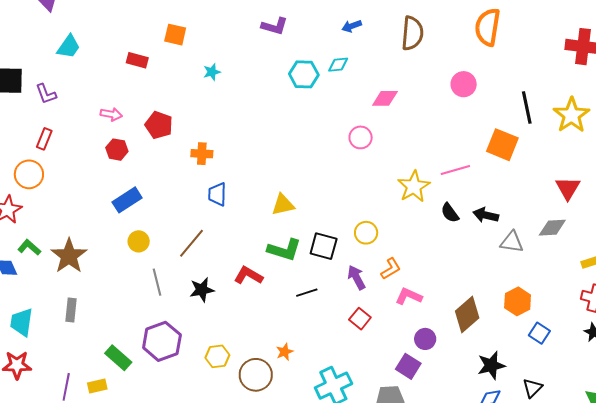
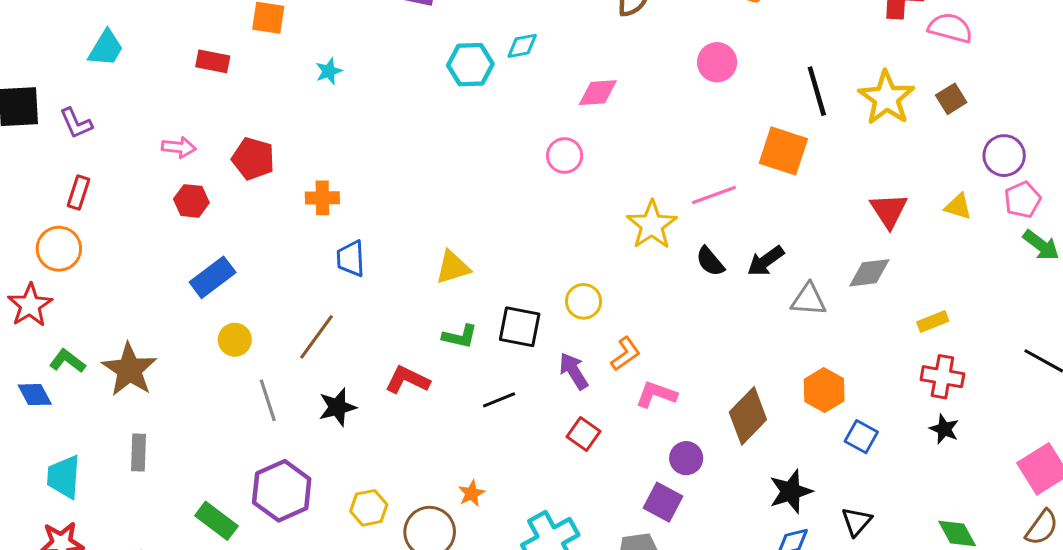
black arrow: (486, 215) -> (766, 261), turned -45
green L-shape: (284, 250) -> (460, 336), size x0.7

